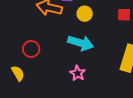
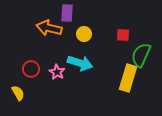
pink star: (78, 73) -> (57, 72), moved

